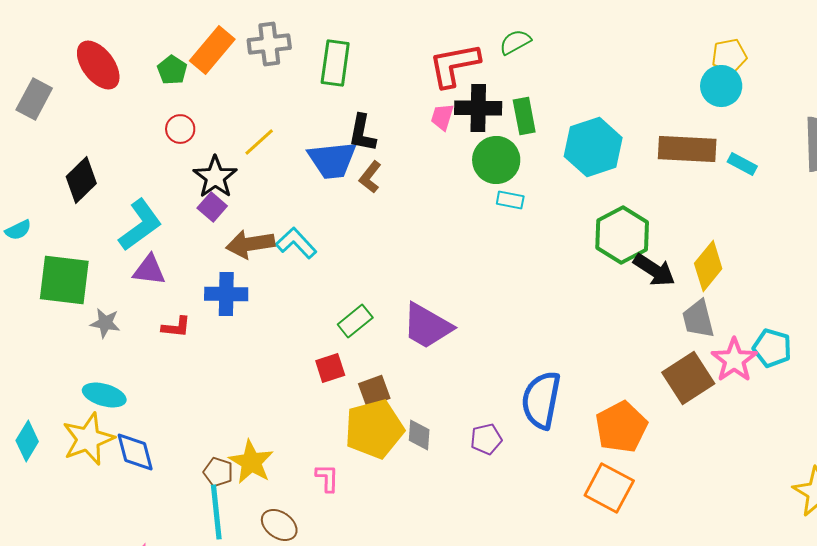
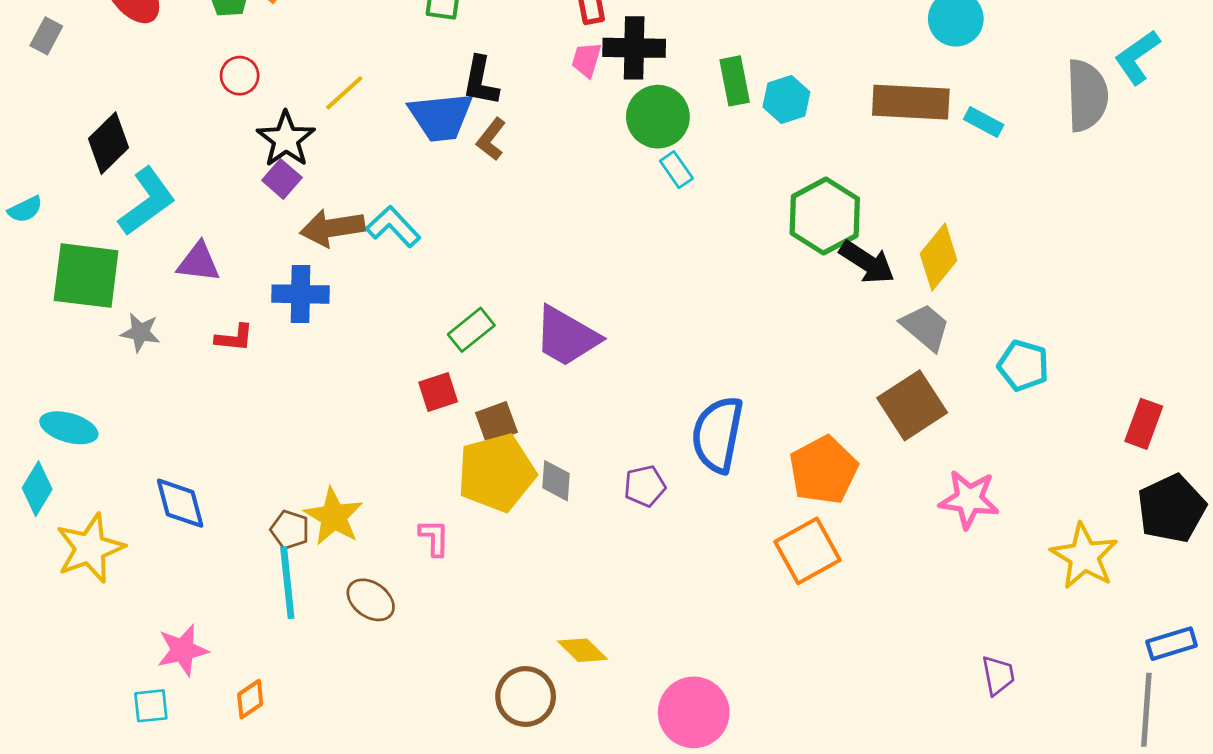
gray rectangle: (34, 99) -> (46, 36), size x0.7
green rectangle: (524, 116) -> (735, 81), moved
cyan hexagon: (593, 147) -> (786, 99), size x0.6
cyan rectangle: (510, 200) -> (676, 170), turned 44
cyan L-shape: (140, 225) -> (147, 201), moved
gray trapezoid: (698, 319) -> (925, 327), turned 144
pink star: (734, 360) -> (969, 499), moved, turned -30
cyan ellipse: (104, 395) -> (69, 428), moved
yellow star: (88, 439) -> (90, 548), moved
orange square: (609, 488) -> (808, 551), turned 33

